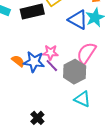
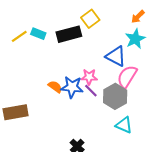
blue triangle: (78, 20) -> (116, 56), moved

